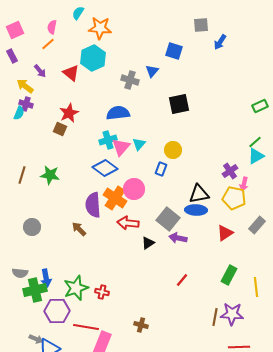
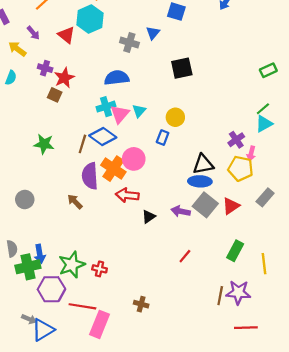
purple cross: (26, 104) -> (45, 68), moved
brown line: (22, 175) -> (82, 144), moved
gray square: (168, 219) -> (205, 205), moved
gray semicircle: (20, 273) -> (12, 249), turned -105

